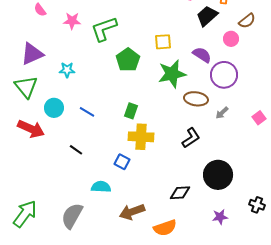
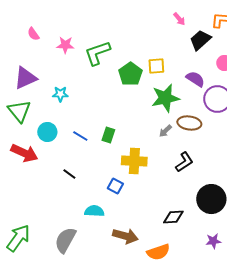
green pentagon: (128, 60) -> (130, 74), moved
green rectangle: (131, 111) -> (108, 135), moved
gray arrow: (222, 113) -> (165, 131), moved
brown arrow: (132, 212) -> (125, 236), turned -145

